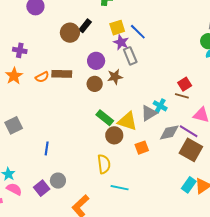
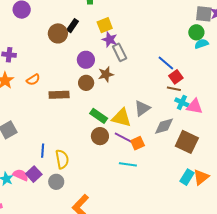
blue line: (138, 32) -> (166, 63), moved
brown rectangle: (62, 74) -> (59, 95), moved
cyan cross: (160, 106) -> (182, 102), moved
purple line: (189, 131) -> (124, 138), moved
brown circle: (114, 135) -> (100, 136), moved
yellow semicircle: (104, 164) -> (62, 159), moved
purple square: (42, 188) -> (34, 174), moved
cyan line: (120, 188) -> (128, 164), moved
pink semicircle: (14, 189) -> (21, 175), moved

